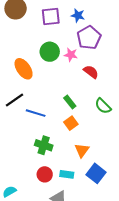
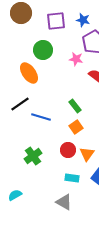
green circle: (50, 52) -> (43, 50), moved
green cross: (44, 145) -> (33, 156), moved, turned 36
red circle: (45, 174) -> (68, 150), moved

